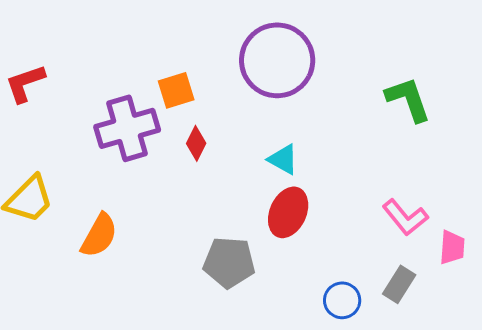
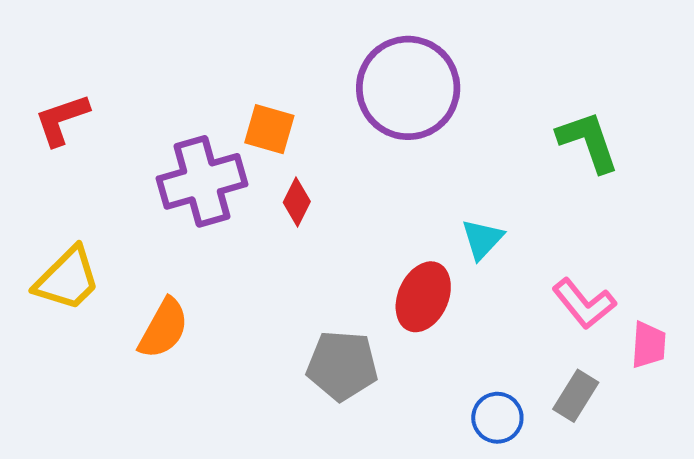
orange square: (176, 90) -> (269, 129), turned 33
cyan triangle: (283, 159) -> (482, 239), moved, turned 44

